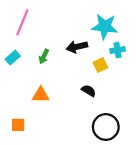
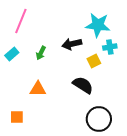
black semicircle: (89, 91) -> (83, 85), size x1.5

